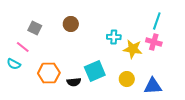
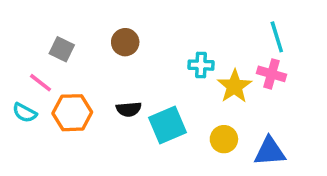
cyan line: (157, 21) -> (277, 37), turned -36
yellow star: (133, 49) -> (235, 86), turned 30
orange hexagon: (49, 73) -> (72, 113), moved
black semicircle: (74, 82) -> (129, 109), moved

